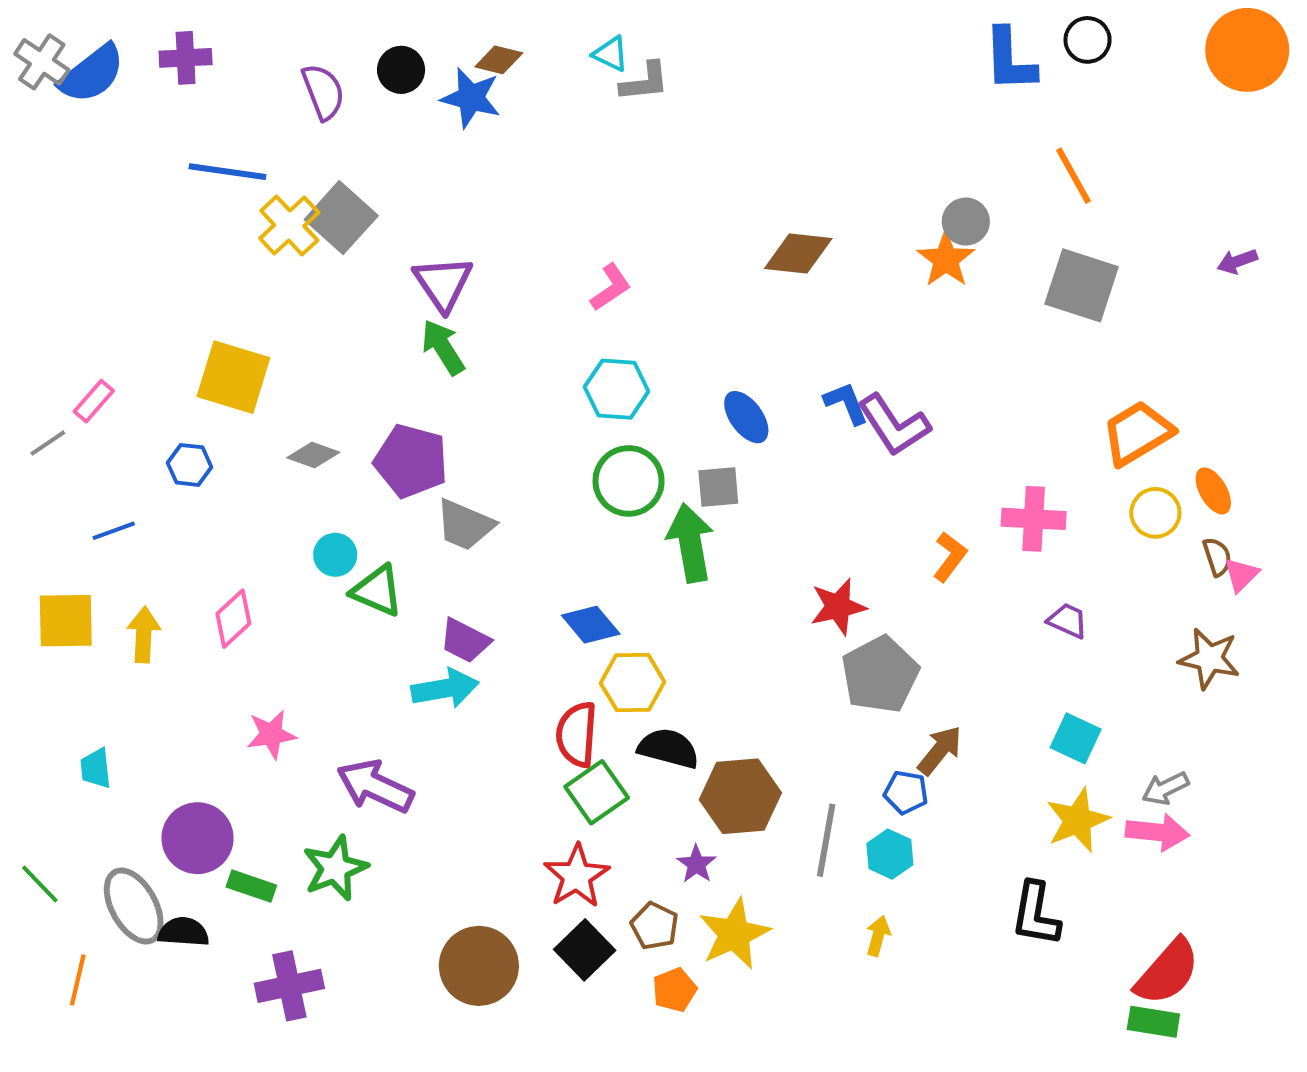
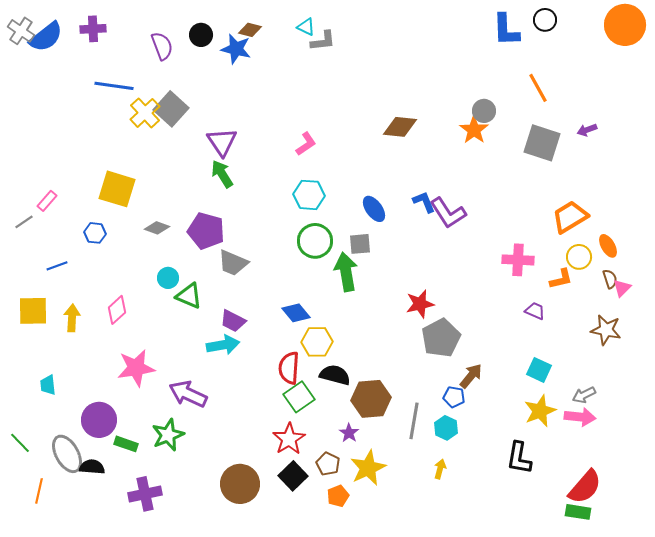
purple arrow: (1237, 261) -> (587, 130), moved
orange L-shape: (950, 557) -> (561, 279), moved, turned 40
pink star: (271, 734) -> (136, 368), size x1.5

